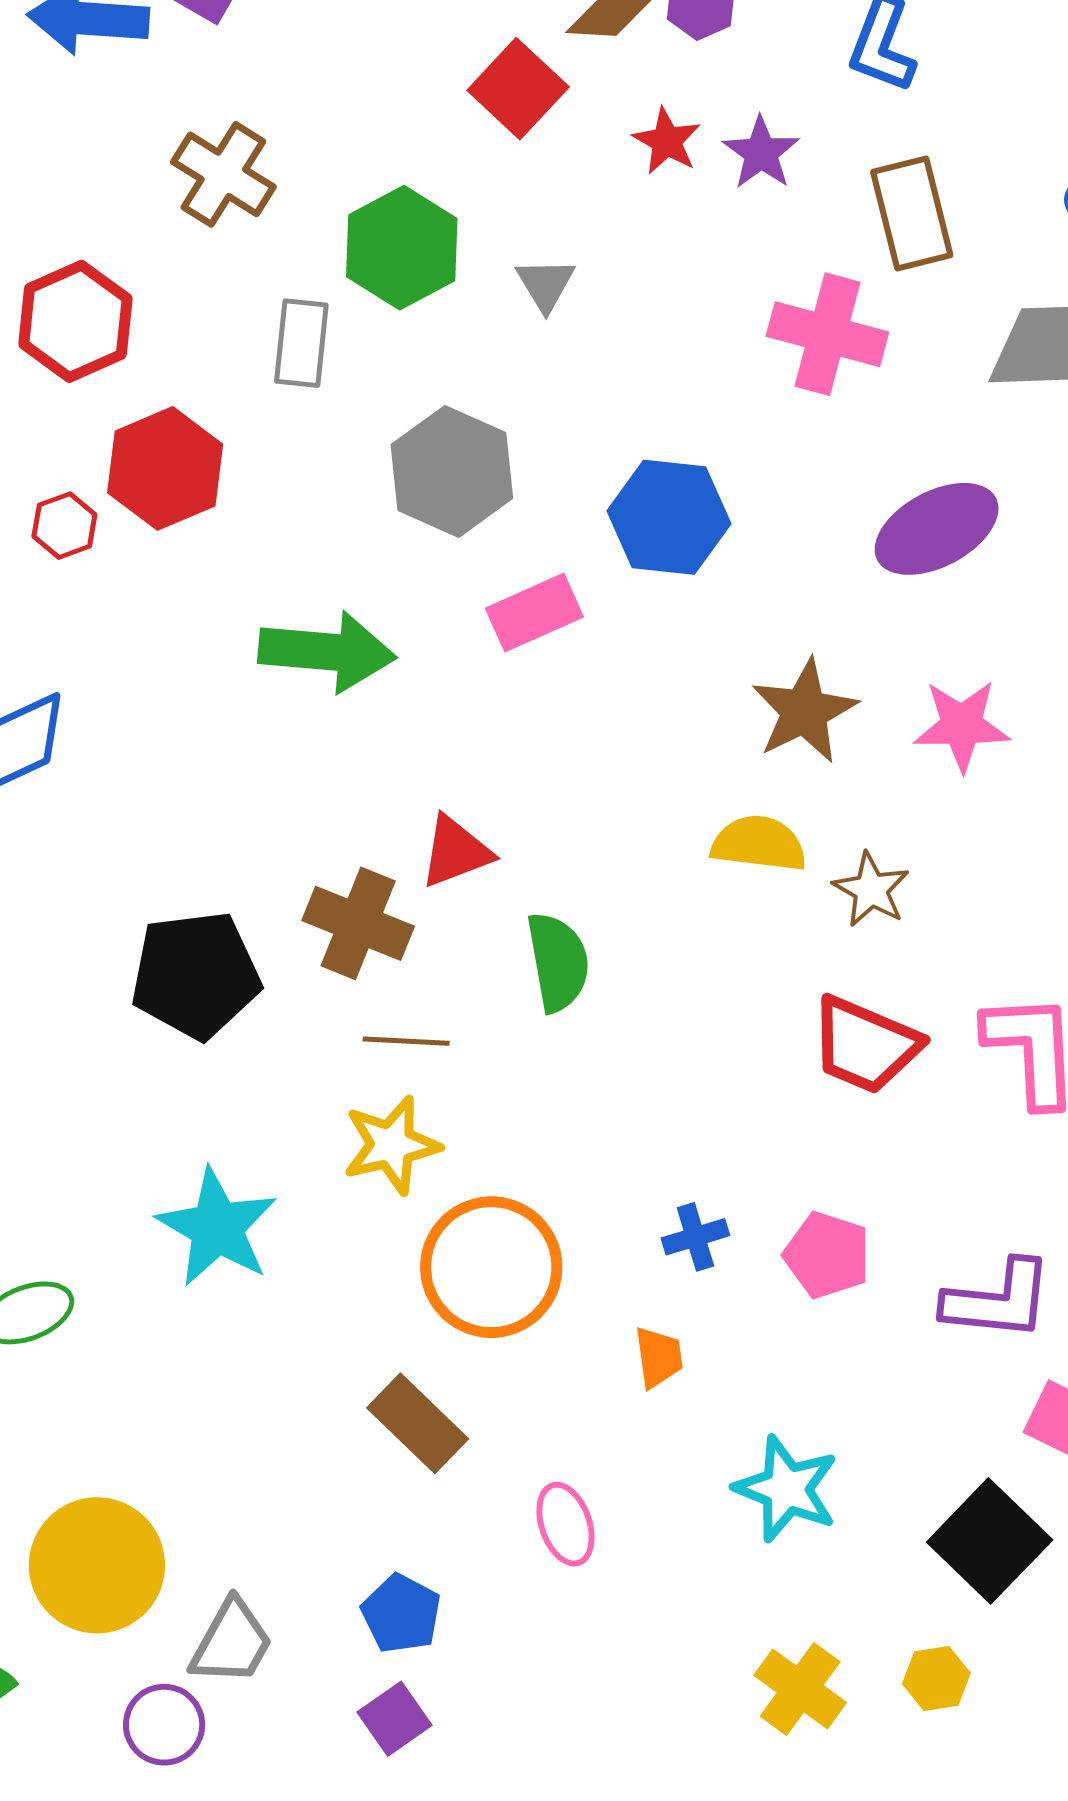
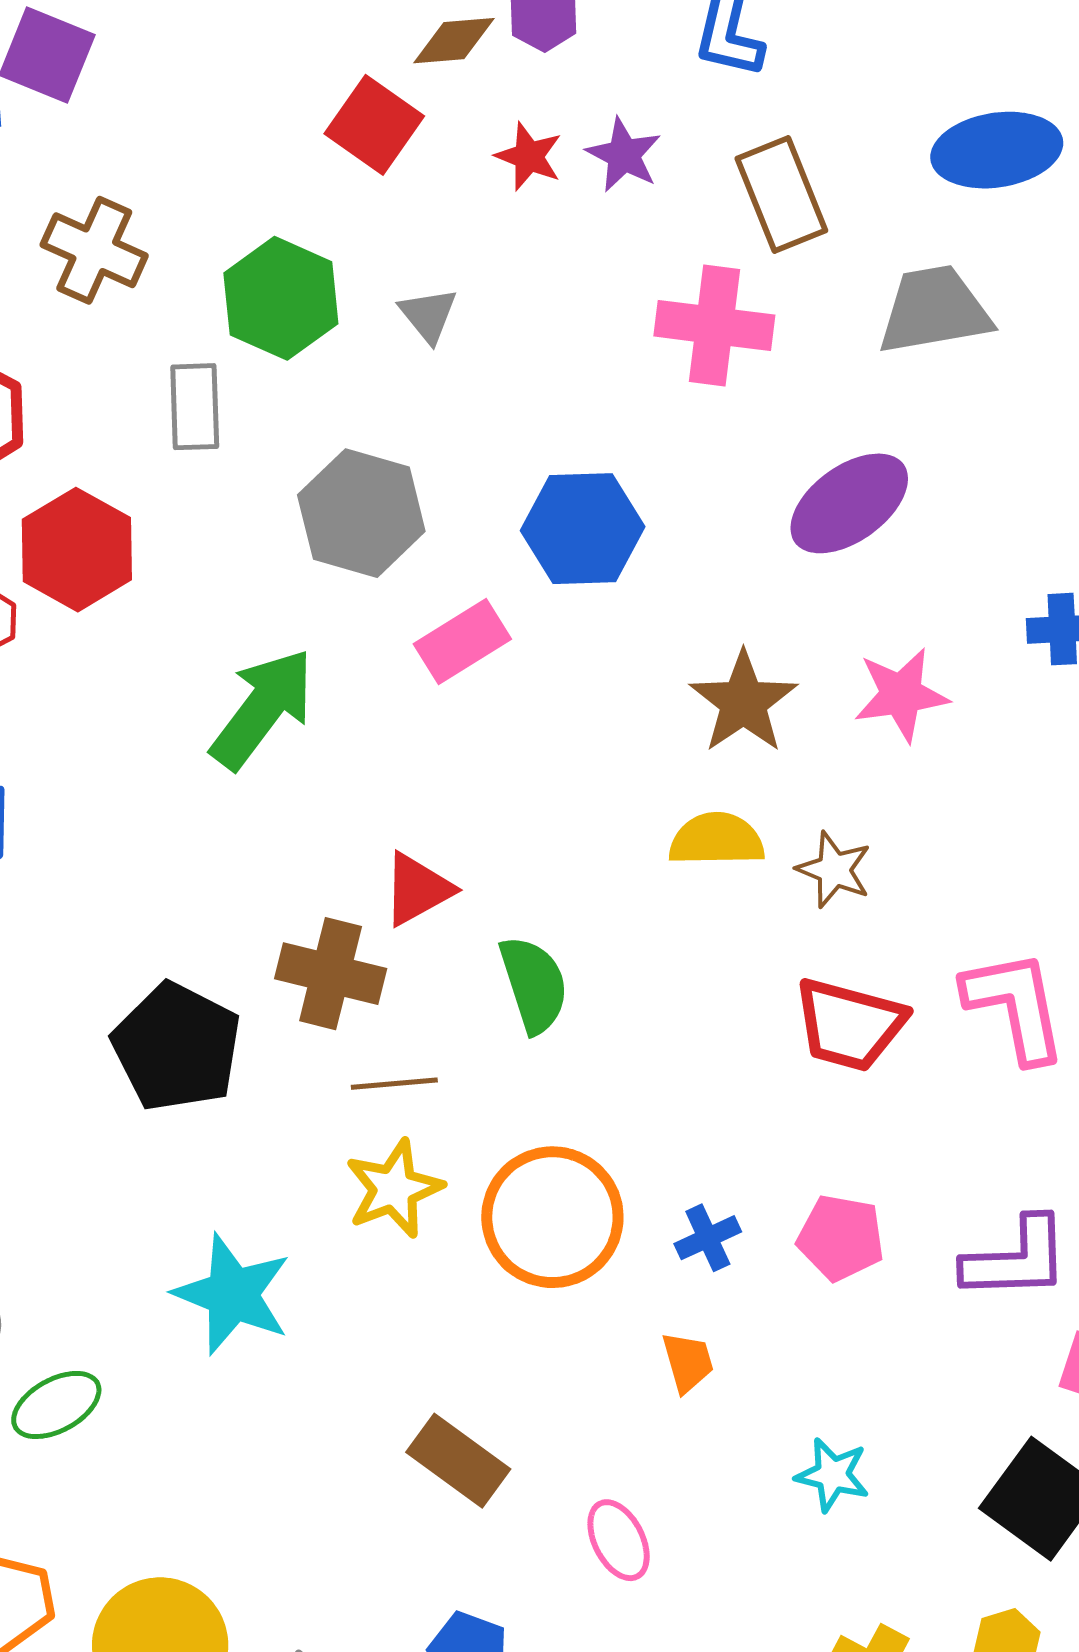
green arrow: (327, 652) -> (262, 709), turned -50
black pentagon: (196, 975) -> (177, 1047), turned -30
orange circle: (491, 1267) -> (552, 1217), moved
cyan star: (786, 1489) -> (833, 1475), size x0.7

